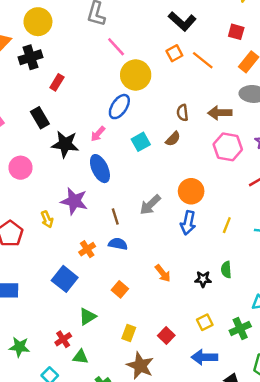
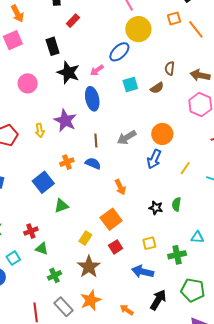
orange arrow: (163, 273) -> (120, 187), moved
orange square: (120, 289) -> (111, 219), moved, size x1.5
green triangle: (87, 316) -> (61, 206), moved

